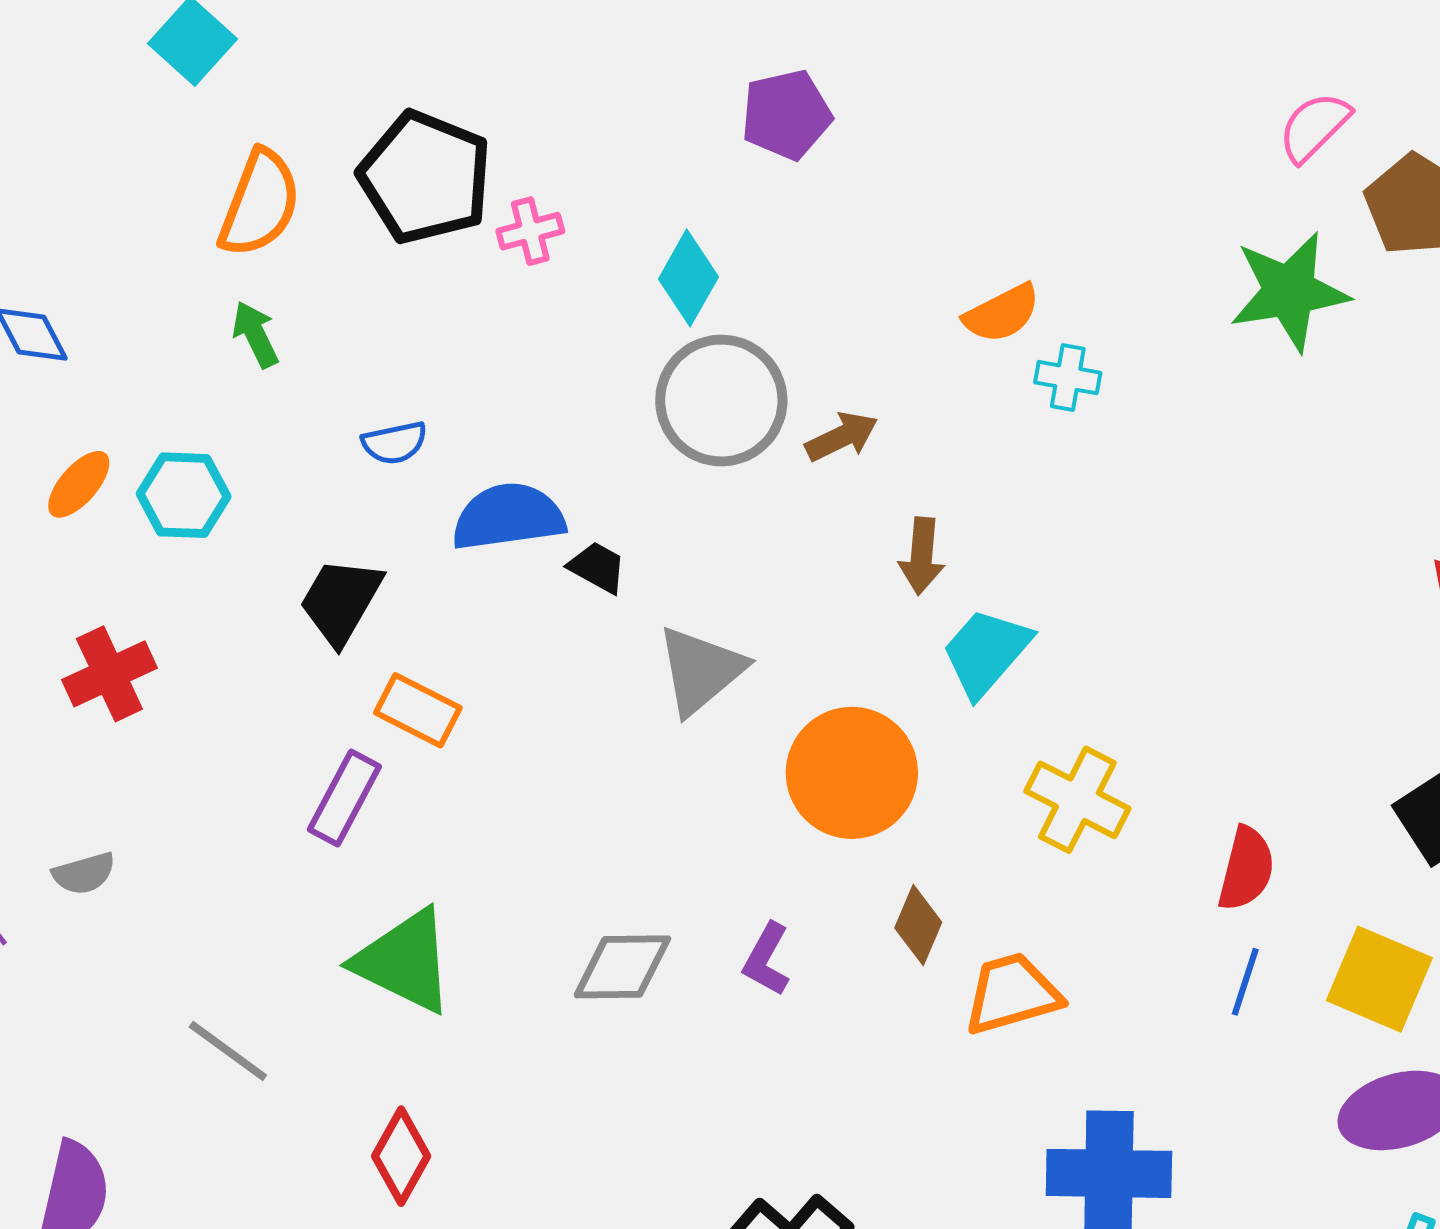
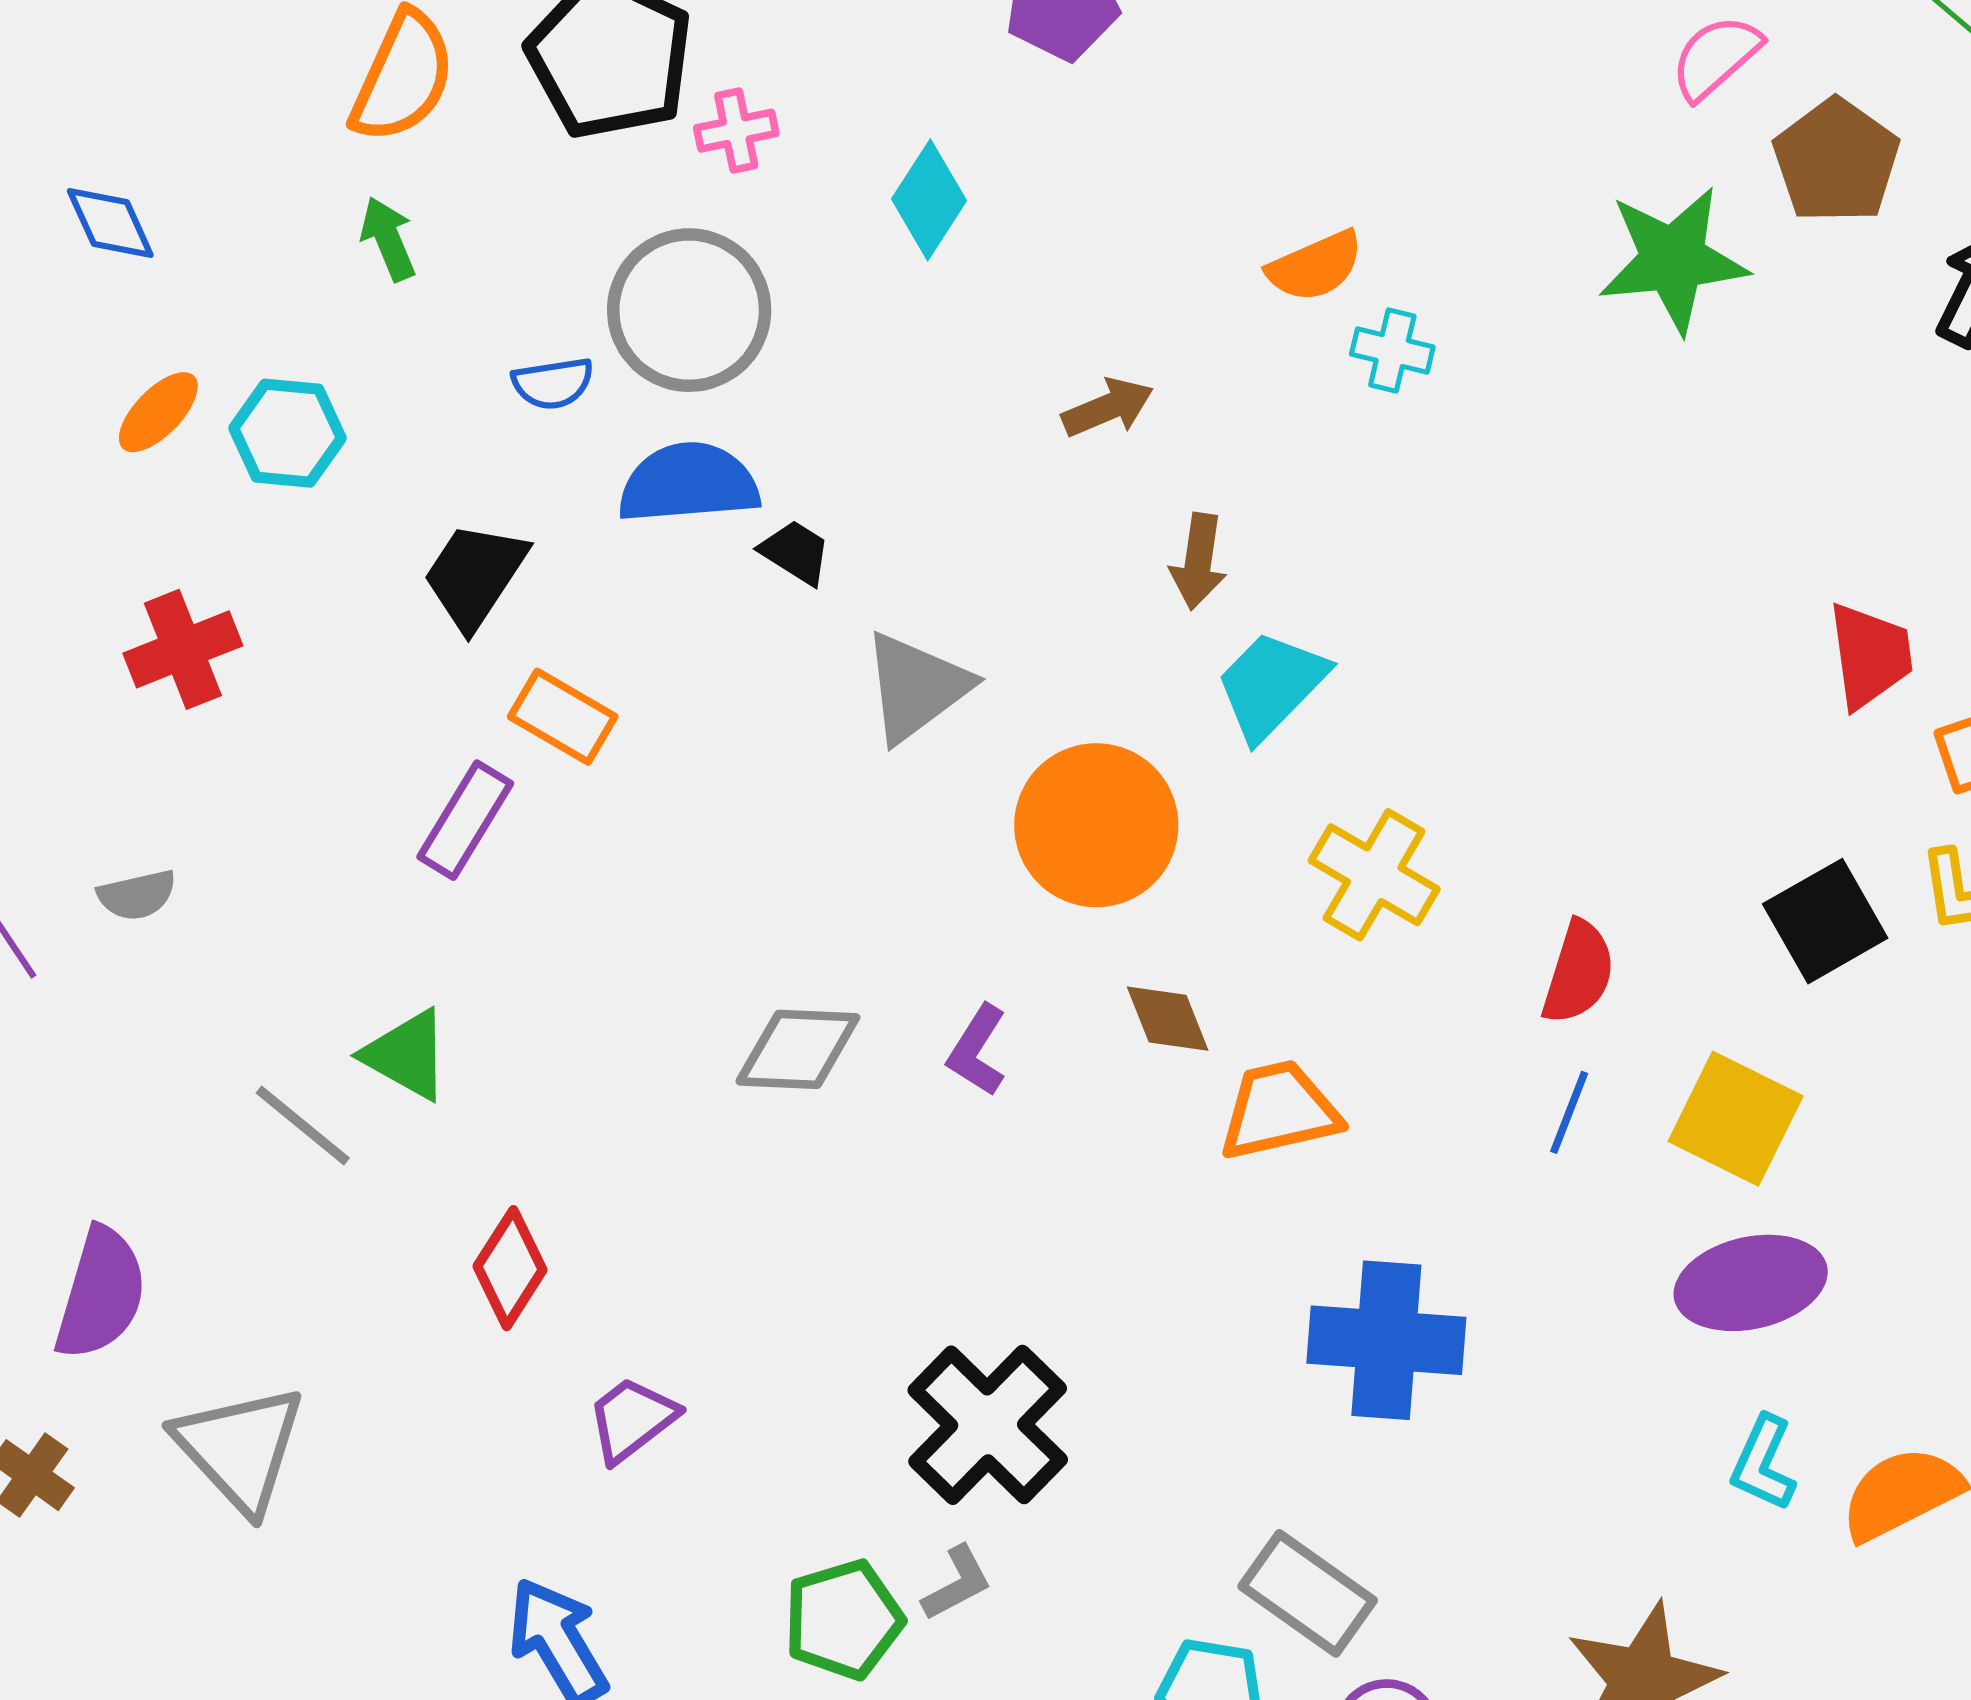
gray circle: (721, 401) -> (689, 310), moved
brown diamond: (918, 925) -> (1168, 1019), turned -48
green triangle: (405, 961) -> (406, 1055), moved, size x0.7

